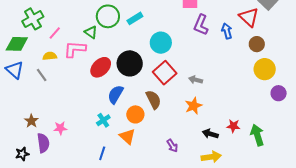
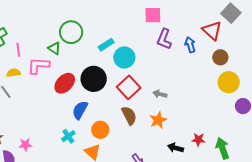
cyan rectangle: (135, 18) -> (106, 45), moved
pink line: (55, 33) -> (18, 50), turned -48
brown semicircle: (153, 100) -> (129, 115), moved

